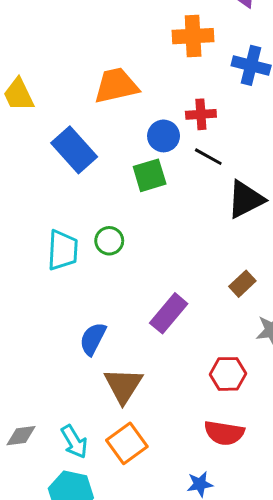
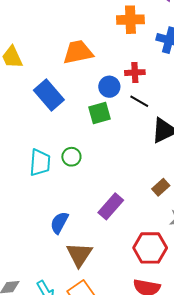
red hexagon: (228, 374) -> (150, 248), size x1.4

